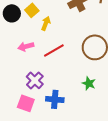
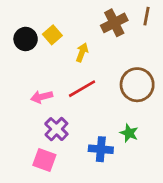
yellow arrow: (46, 23) -> (82, 52), moved
pink arrow: (26, 46) -> (42, 97), moved
blue cross: (55, 99) -> (101, 149), moved

